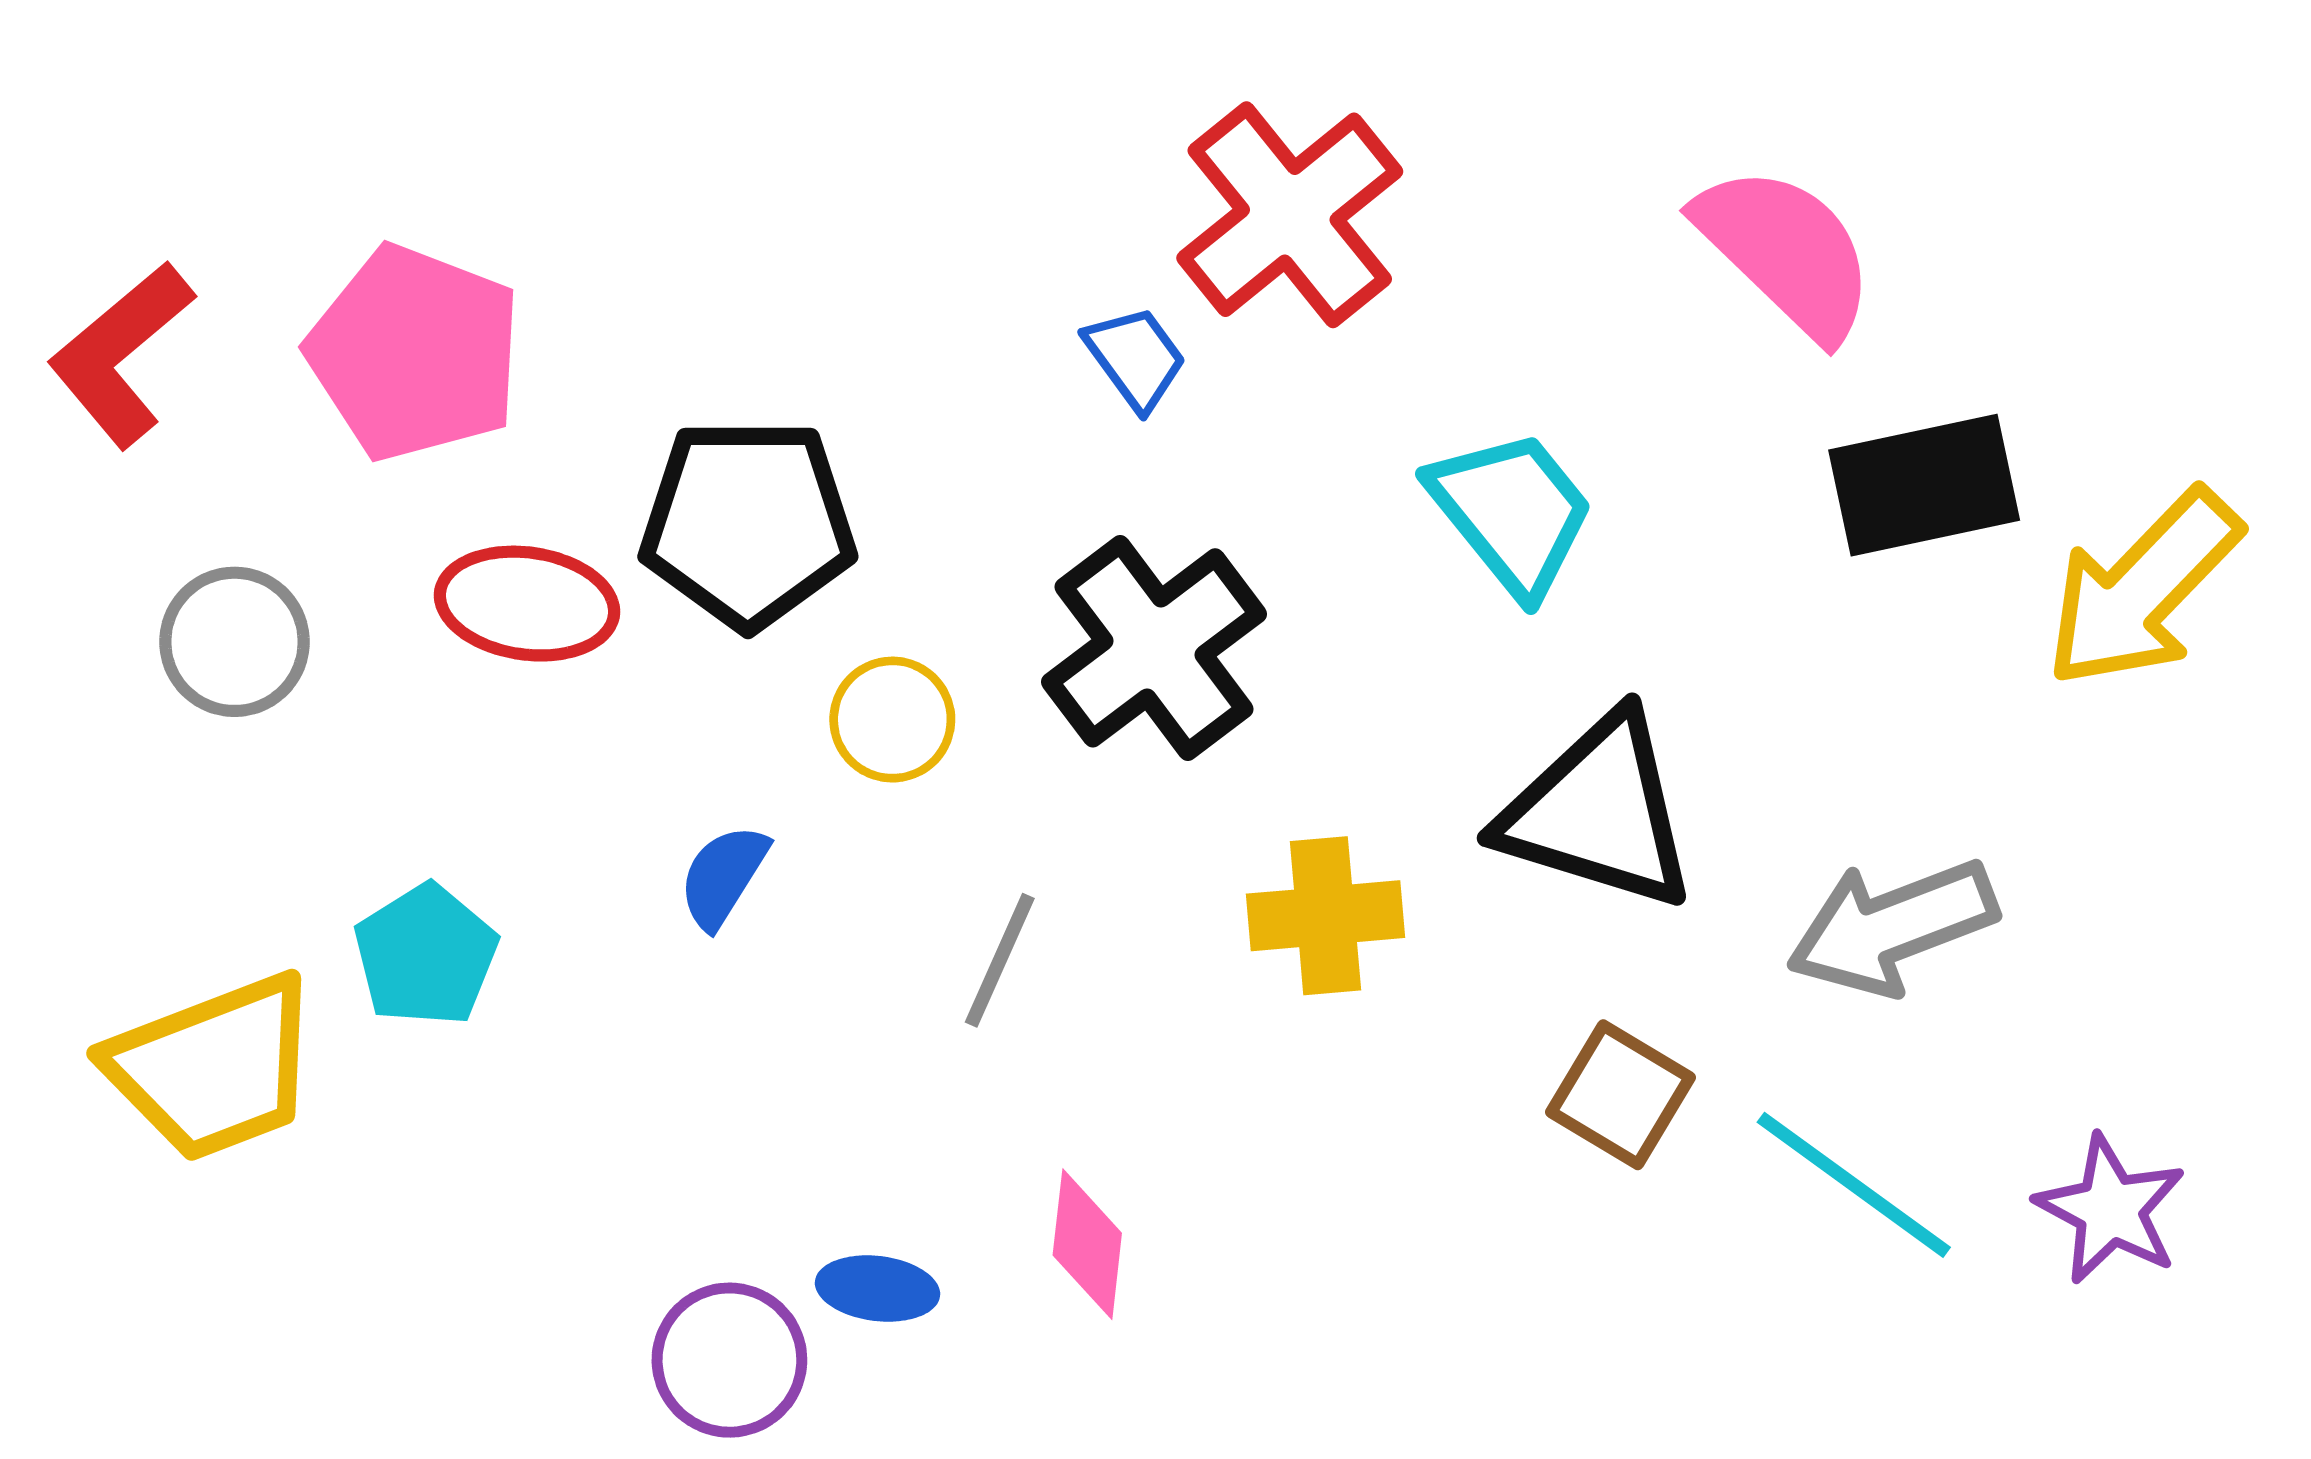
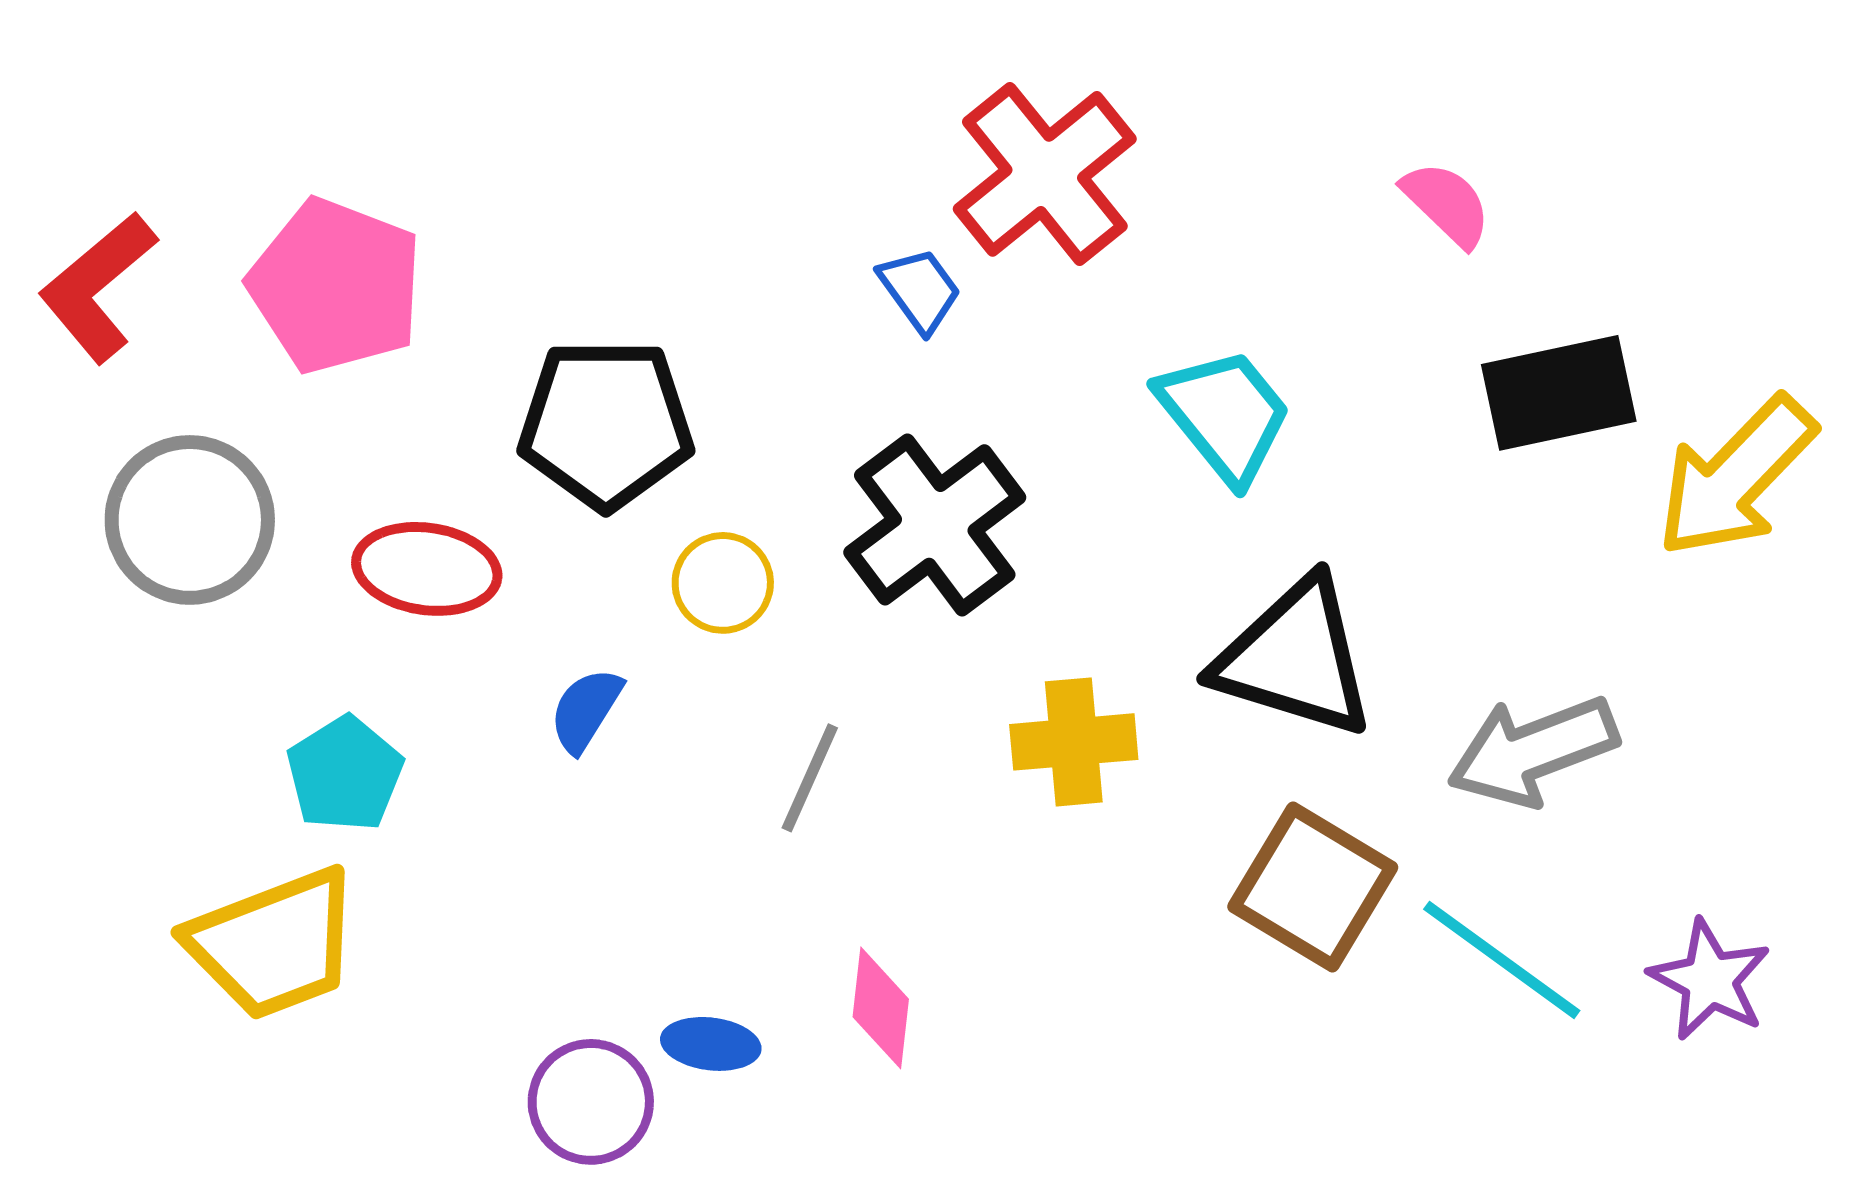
pink semicircle: (1786, 252) -> (1447, 204), size x0.6
red ellipse: (527, 604) -> (427, 569), moved
gray circle: (235, 642) -> (190, 520), size x1.4
yellow trapezoid: (214, 1068) -> (274, 944), moved
brown square: (1621, 1095) -> (1313, 887), size x1.4

